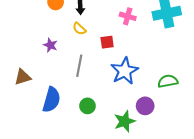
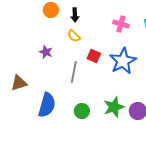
red square: (107, 42) -> (94, 56), moved, turned 32
blue star: (125, 71) -> (123, 61), moved
green star: (125, 121) -> (114, 107), moved

